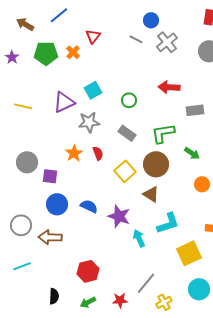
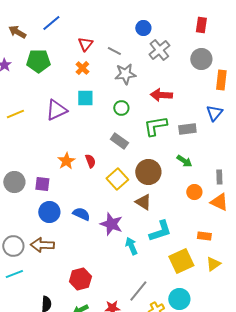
gray line: (136, 39) -> (114, 51), moved
orange cross: (73, 52) -> (82, 68), moved
cyan square: (93, 90) -> (85, 98), turned 30
yellow line: (23, 106) -> (15, 114), turned -36
gray rectangle: (195, 110) -> (187, 129), moved
gray star: (89, 122) -> (125, 74), moved
green L-shape: (163, 133) -> (155, 126), moved
gray circle: (27, 162) -> (14, 182), moved
gray circle: (21, 225) -> (13, 246), moved
cyan circle: (199, 289) -> (179, 299), moved

